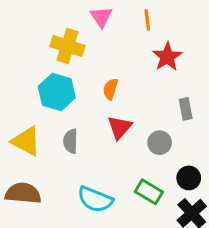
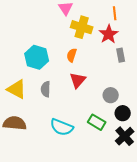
orange line: (147, 20) -> (115, 13), moved
yellow cross: (68, 46) -> (82, 27), moved
gray rectangle: (186, 109) -> (121, 55), moved
gray circle: (160, 143) -> (111, 95), moved

